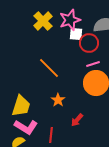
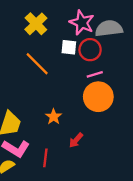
pink star: (70, 20) -> (82, 23), moved, turned -30
white square: (76, 34) -> (69, 47), moved
orange line: (49, 68) -> (37, 64), moved

